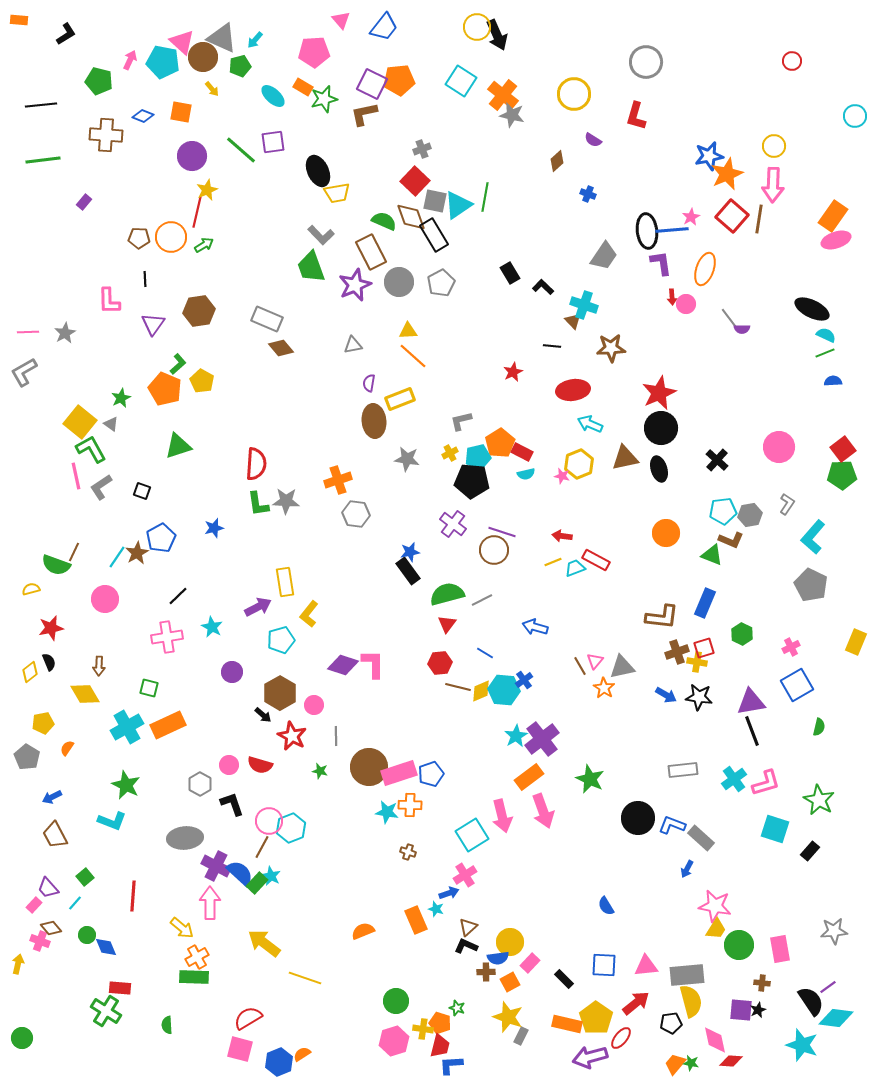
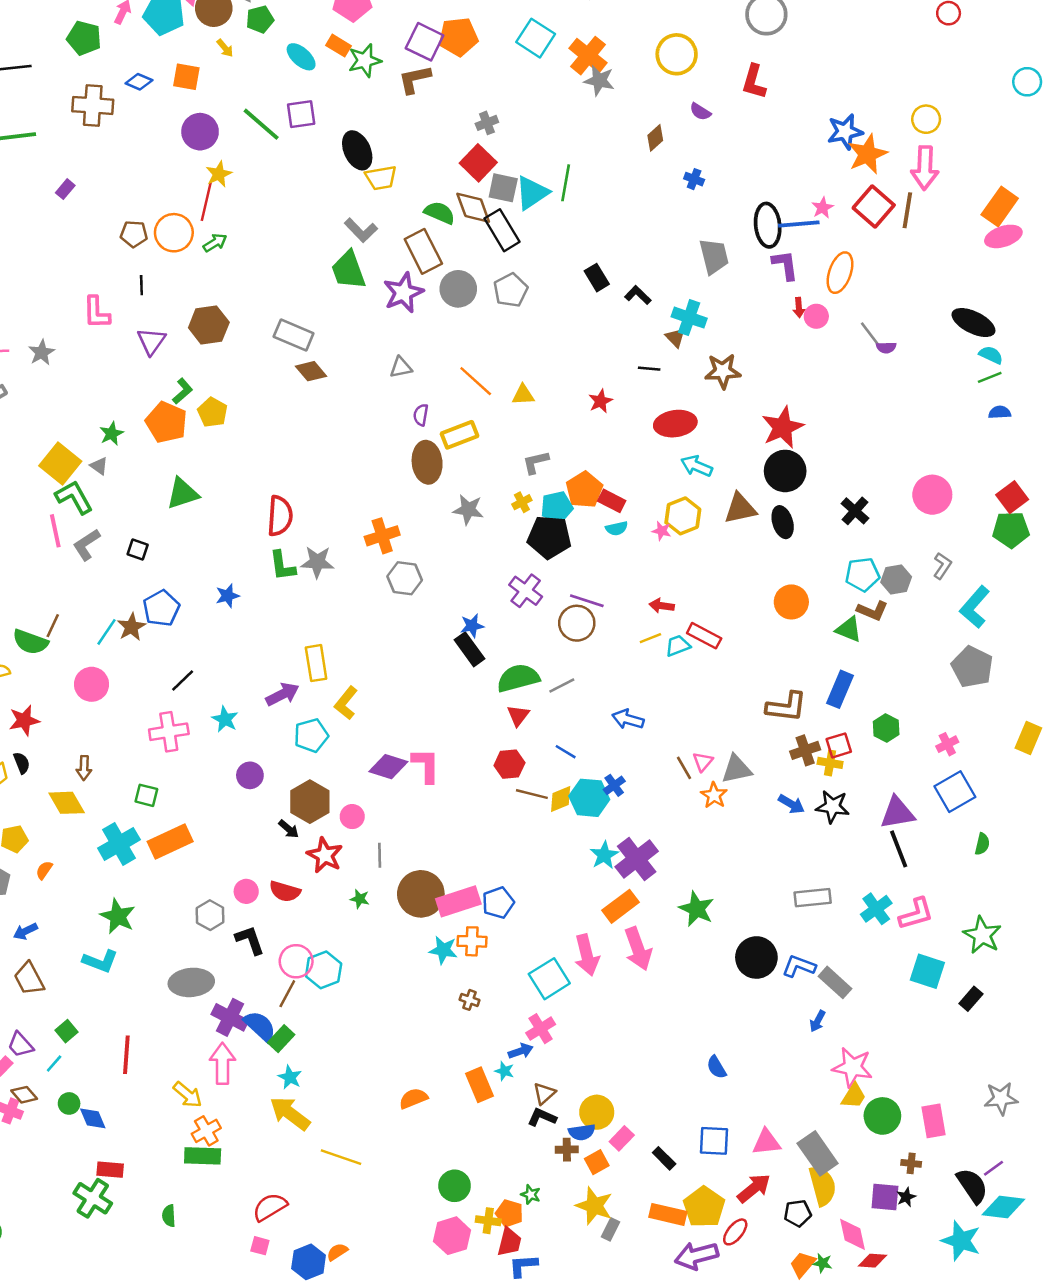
gray trapezoid: (604, 256) -> (714, 256), turned -48
yellow triangle: (408, 331) -> (523, 395), moved
cyan star: (271, 876) -> (290, 1077), moved
gray rectangle: (687, 975) -> (818, 1153), turned 60
pink square: (240, 1049) -> (260, 1246), size x0.6

